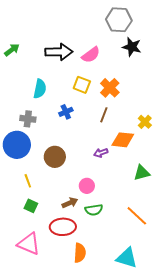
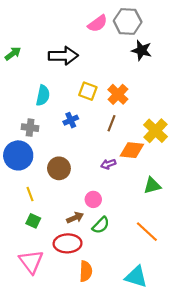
pink semicircle: (91, 55) -> (98, 24), moved
yellow cross: (145, 122) -> (155, 131), size x1.6
green semicircle: (94, 210) -> (101, 225), turned -36
pink triangle: (29, 244) -> (31, 262), turned 30

